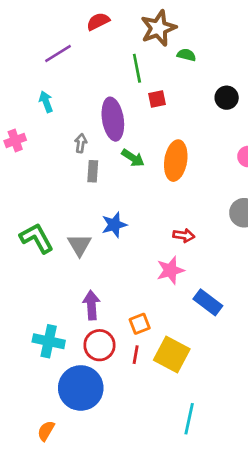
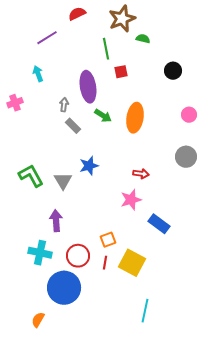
gray rectangle: (93, 171) -> (73, 126), turned -49
purple arrow: (91, 305) -> (56, 221), moved

